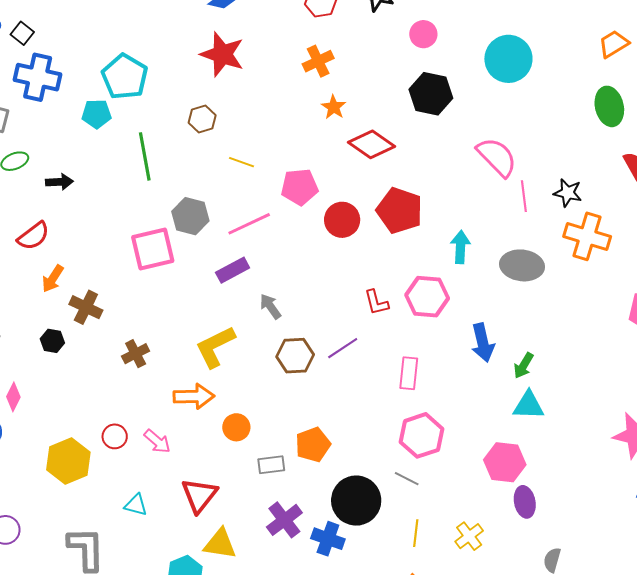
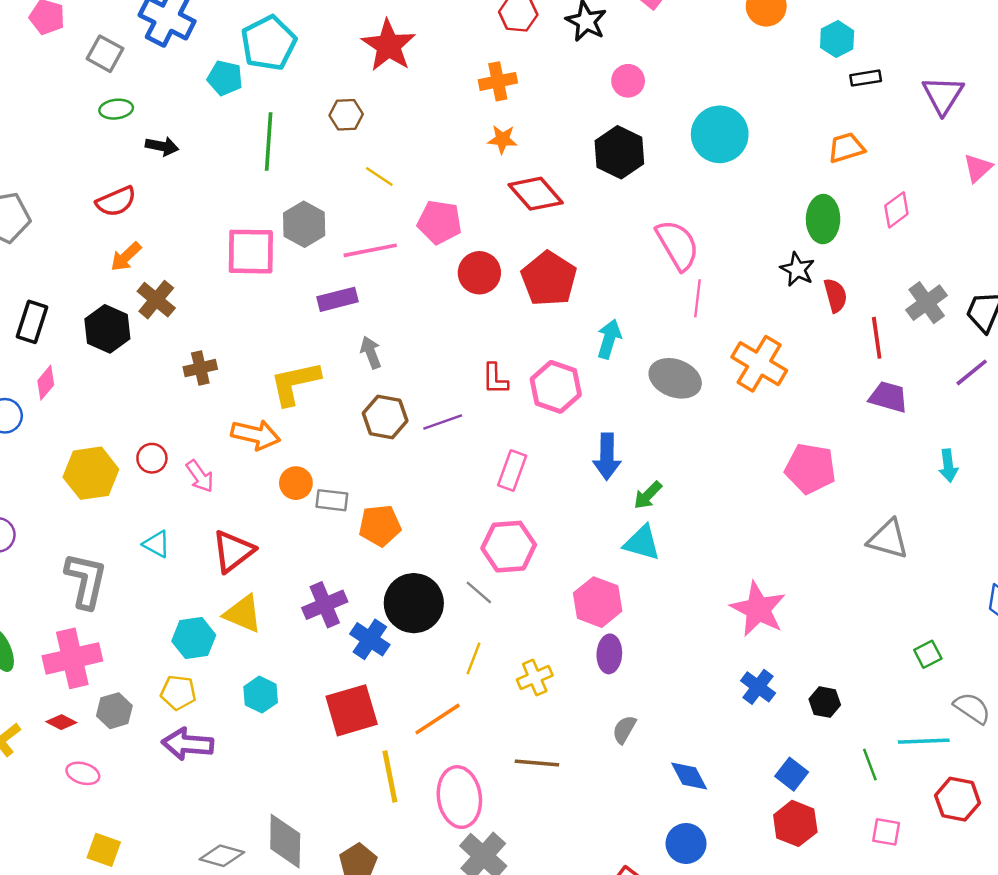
orange star: (334, 107) -> (502, 139), turned 30
black star: (568, 193) -> (797, 269), moved
black hexagon: (52, 341) -> (107, 329), size x1.6
gray rectangle: (271, 465) -> (332, 500), moved

